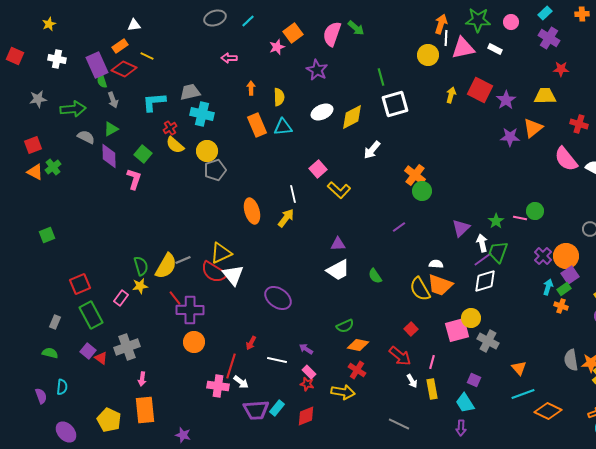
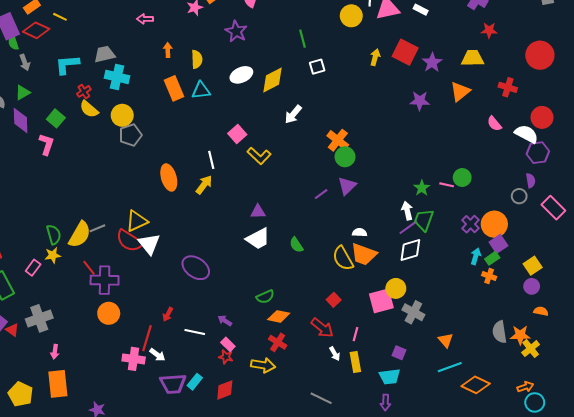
white square: (395, 104) -> (317, 67), size x0.6
purple star: (510, 137) -> (420, 101), moved
pink semicircle: (566, 159) -> (494, 124), size x0.6
purple triangle: (461, 228) -> (347, 186), moved
cyan trapezoid: (465, 403) -> (390, 377), turned -65

